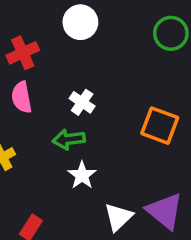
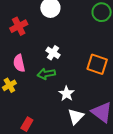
pink semicircle: (22, 97) -> (19, 63), moved
white star: (82, 175) -> (67, 94), moved

